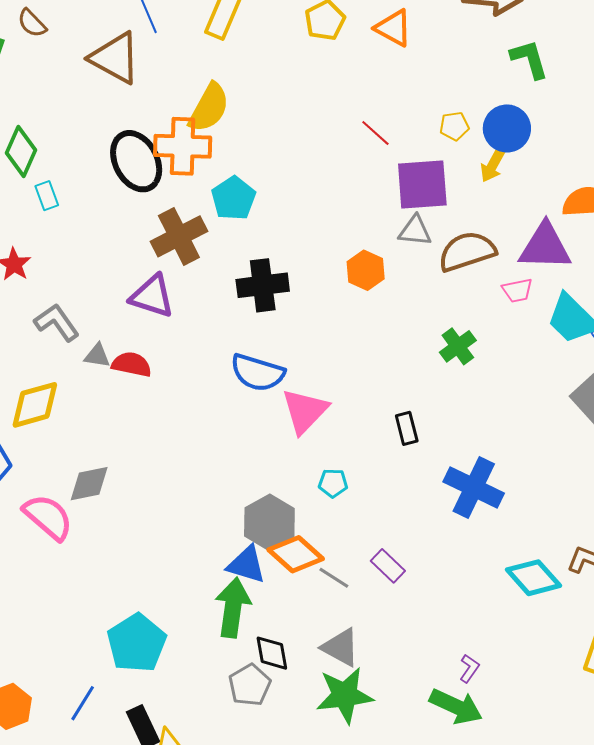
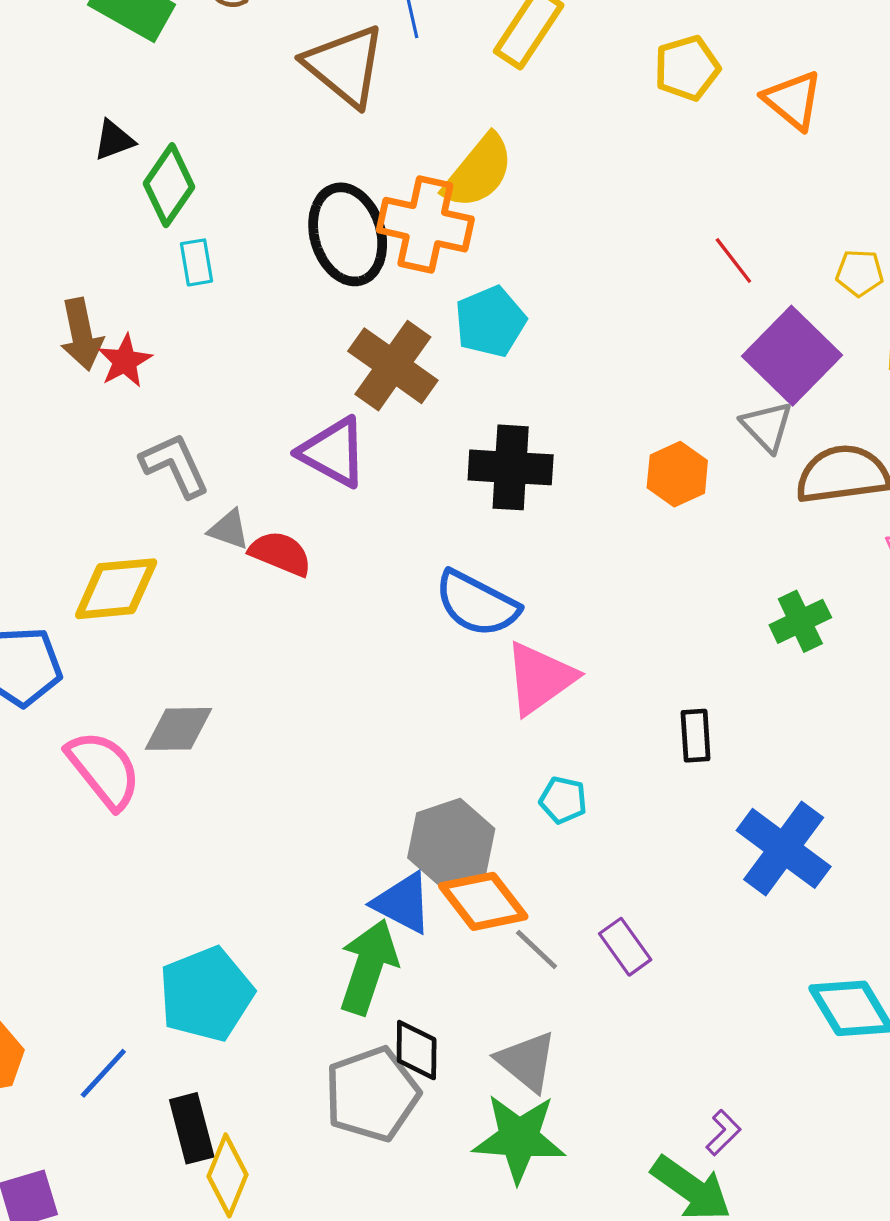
purple square: (422, 185) -> (792, 356), turned 38
gray triangle: (415, 231) -> (767, 426), turned 30
brown cross: (179, 236) -> (393, 366), turned -38
gray pentagon: (250, 685) -> (372, 1094), size x1.4

